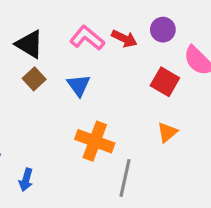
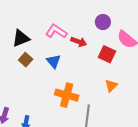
red arrow: (124, 39) -> (79, 42), moved
black triangle: (30, 44) -> (21, 38), turned -48

